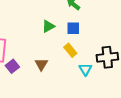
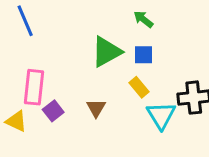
green triangle: (48, 26) -> (106, 52), size x1.6
cyan triangle: (85, 69) -> (161, 115), size x1.5

